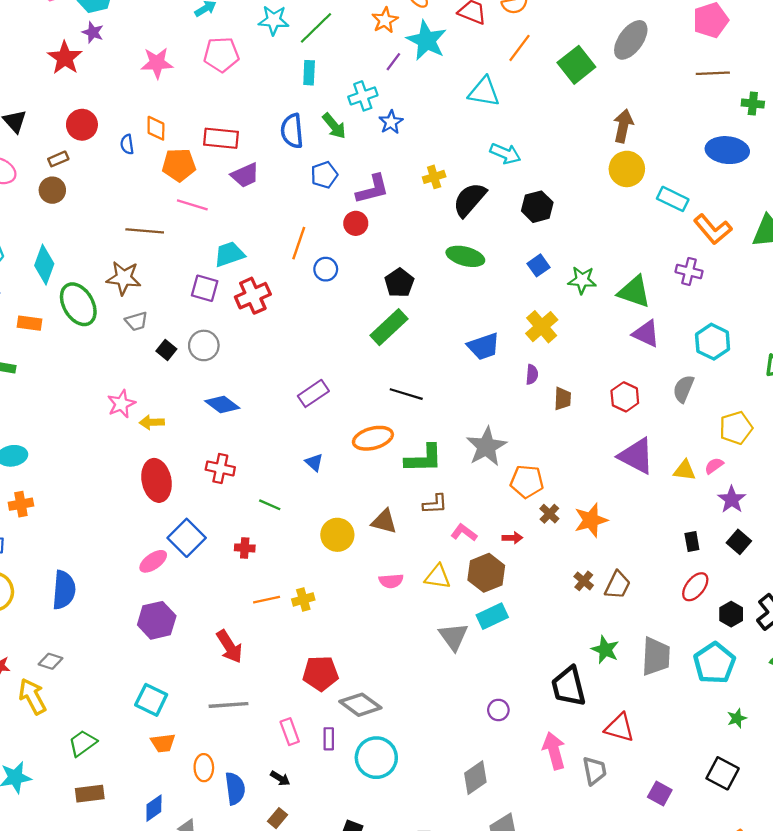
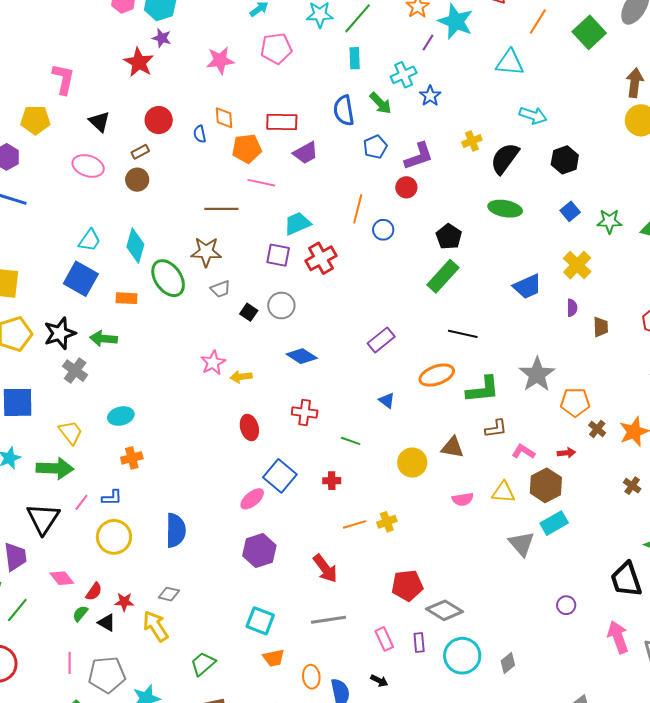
red ellipse: (157, 480) -> (249, 427), size x0.7
gray diamond: (475, 778) -> (508, 663), moved, size x0.7

